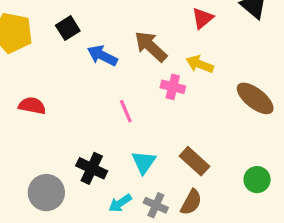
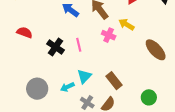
black cross: (92, 168) -> (55, 47), moved
gray circle: (46, 193) -> (37, 89), moved
cyan arrow: (120, 203) -> (67, 87), moved

